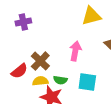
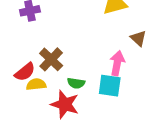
pink arrow: (75, 51) -> (117, 63), moved
yellow semicircle: (40, 81) -> (36, 84), moved

